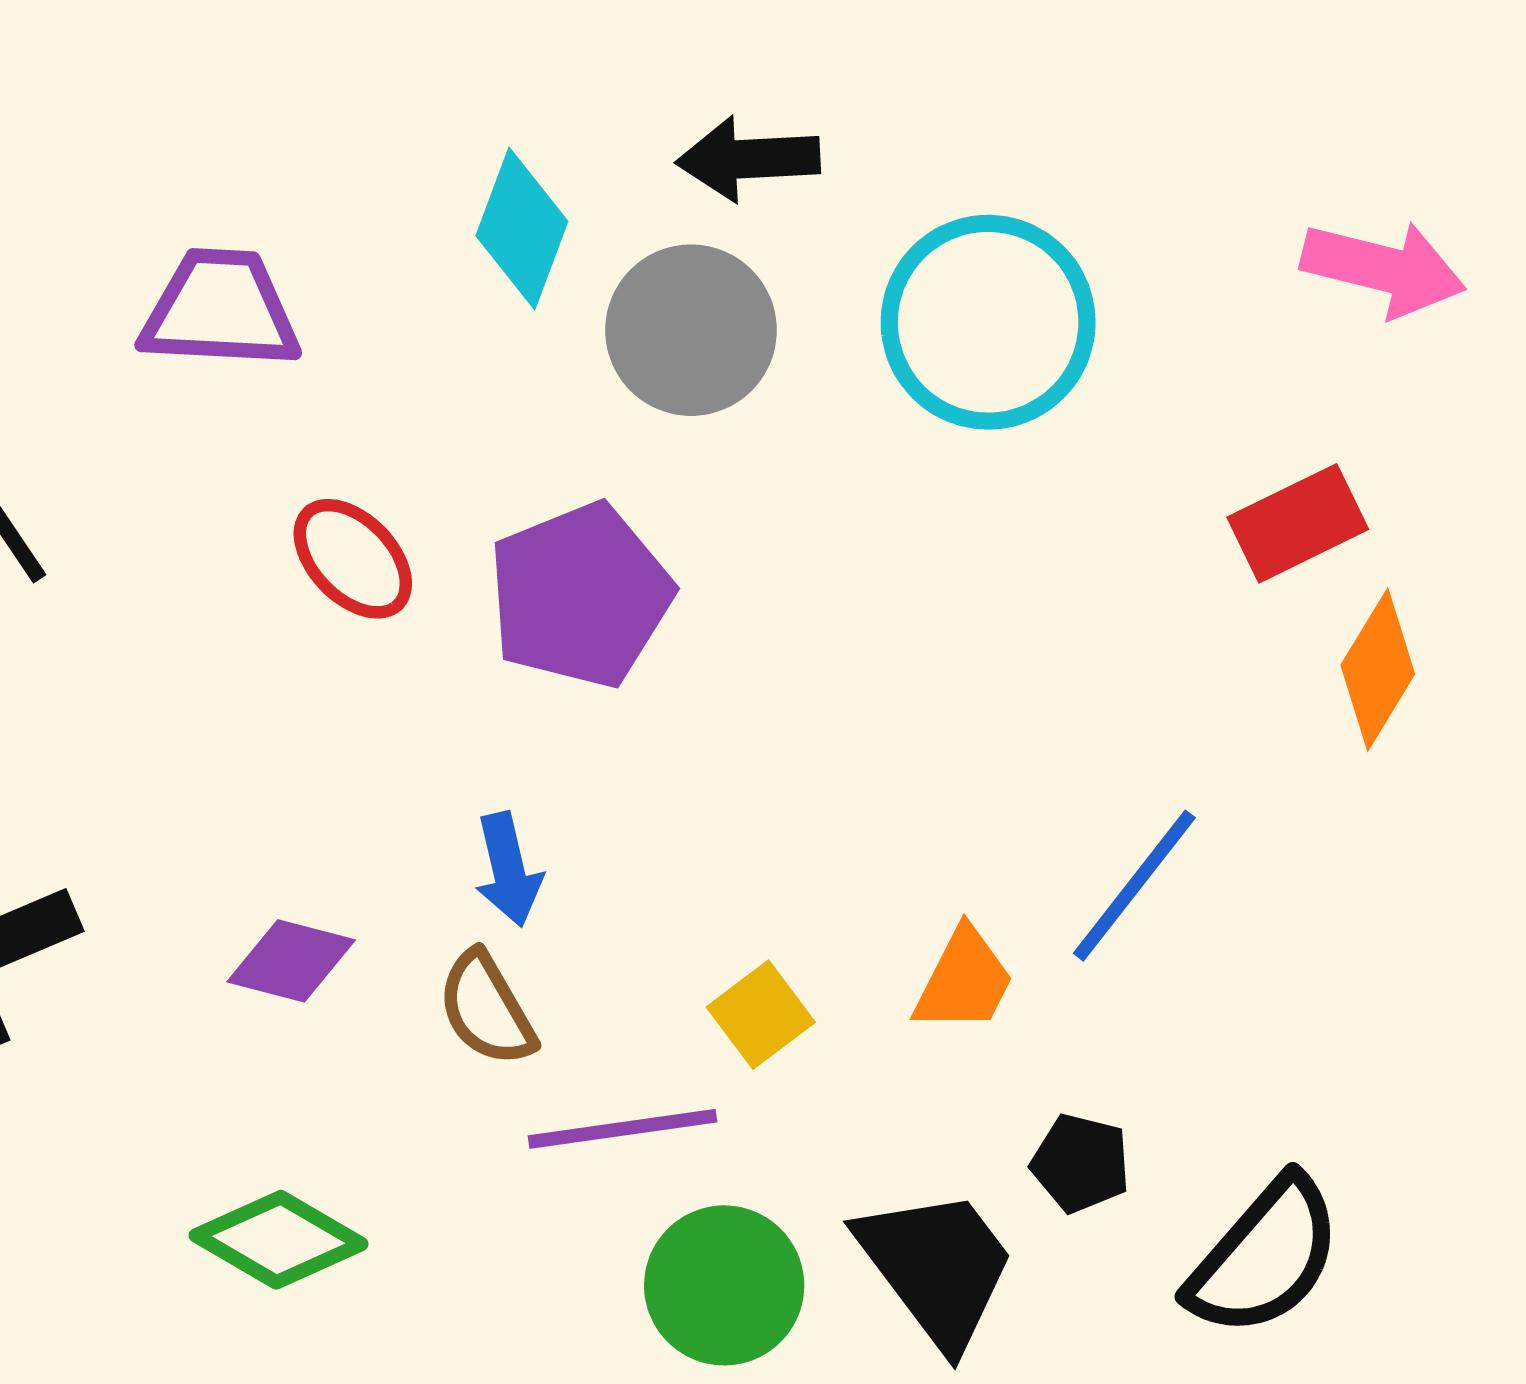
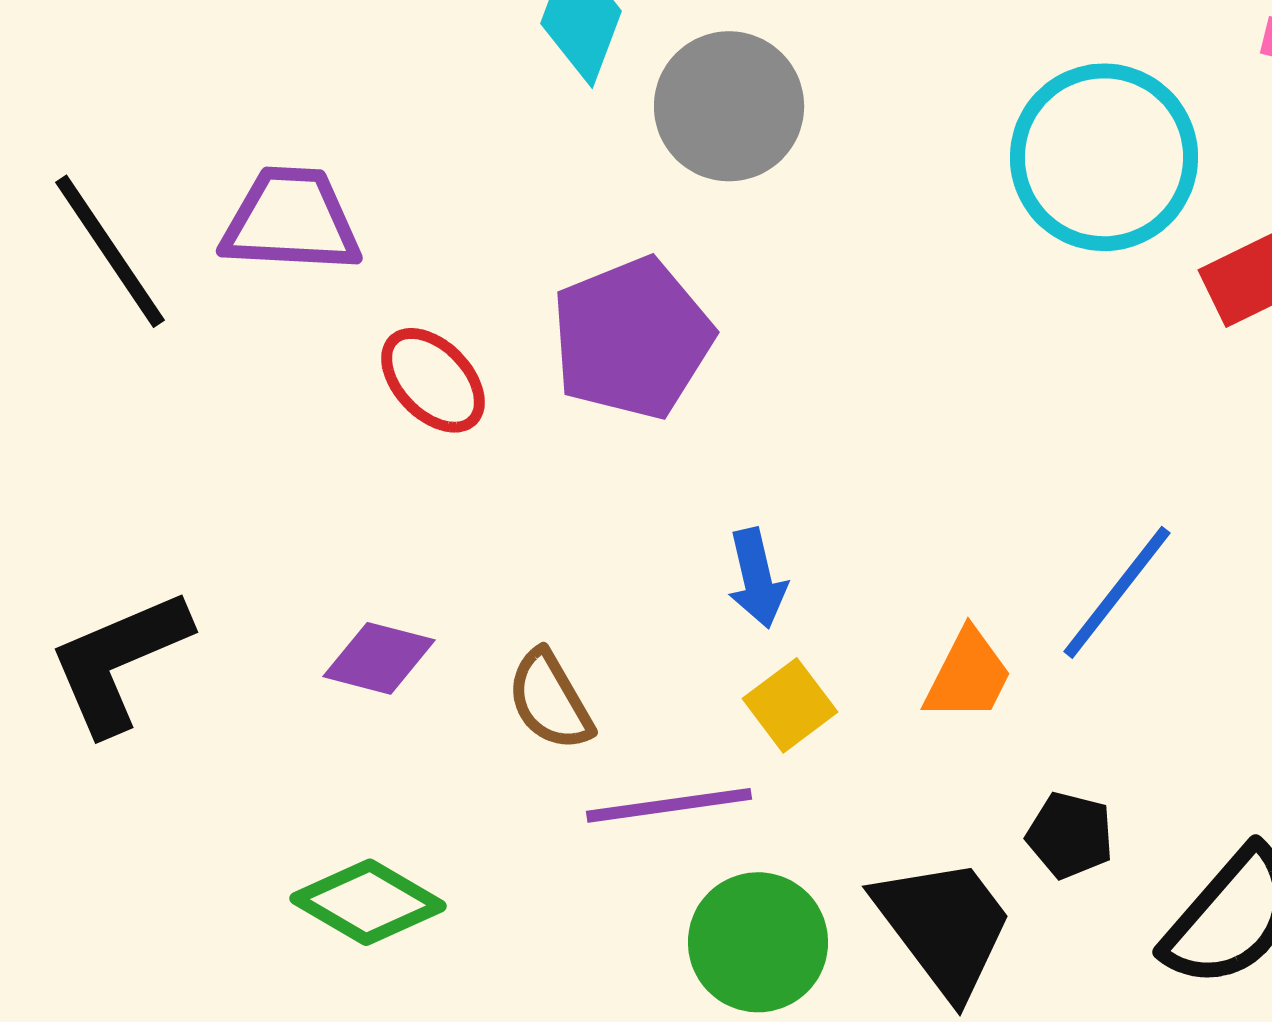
purple trapezoid: (220, 310) -> (291, 220), moved
cyan circle: (988, 322) -> (1104, 157), moved
red ellipse: (353, 559) -> (433, 380), moved
blue arrow: (508, 870) -> (757, 578), moved

